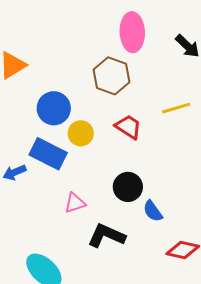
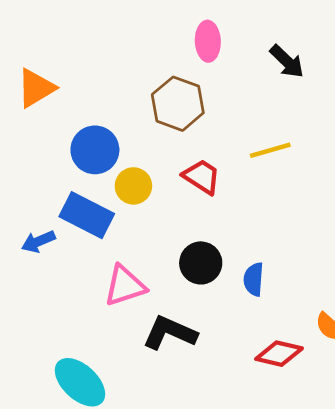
pink ellipse: (132, 32) -> (208, 41), size x0.7
pink triangle: (75, 203) -> (125, 286), size x1.4
blue semicircle: (153, 211) -> (254, 279), moved, turned 40

